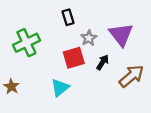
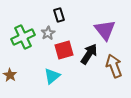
gray star: (89, 38) -> (48, 33), moved
black arrow: (103, 62) -> (89, 54), size x1.5
brown arrow: (131, 76) -> (114, 66), turned -70

